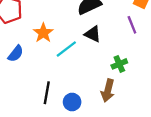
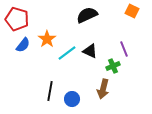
purple line: (132, 25) -> (124, 49), moved
black triangle: (93, 34) -> (90, 51), moved
blue semicircle: (16, 54) -> (23, 45), moved

